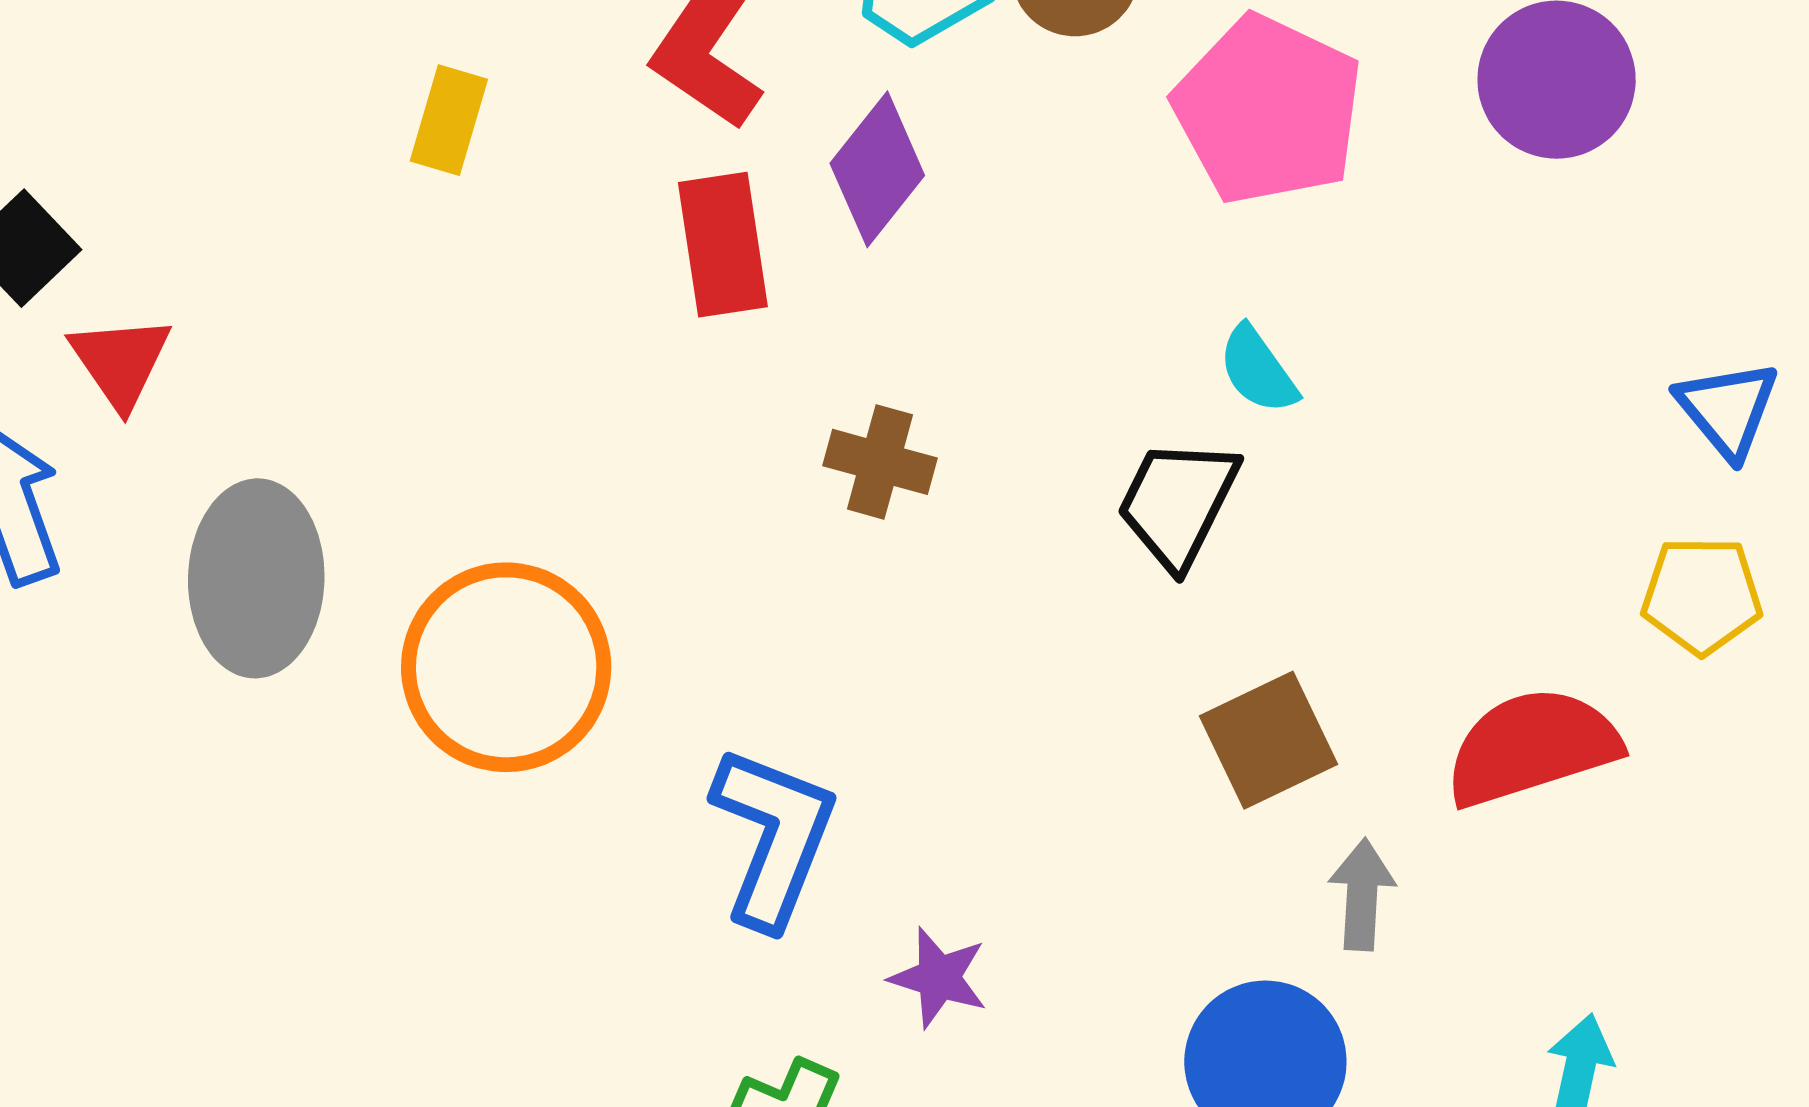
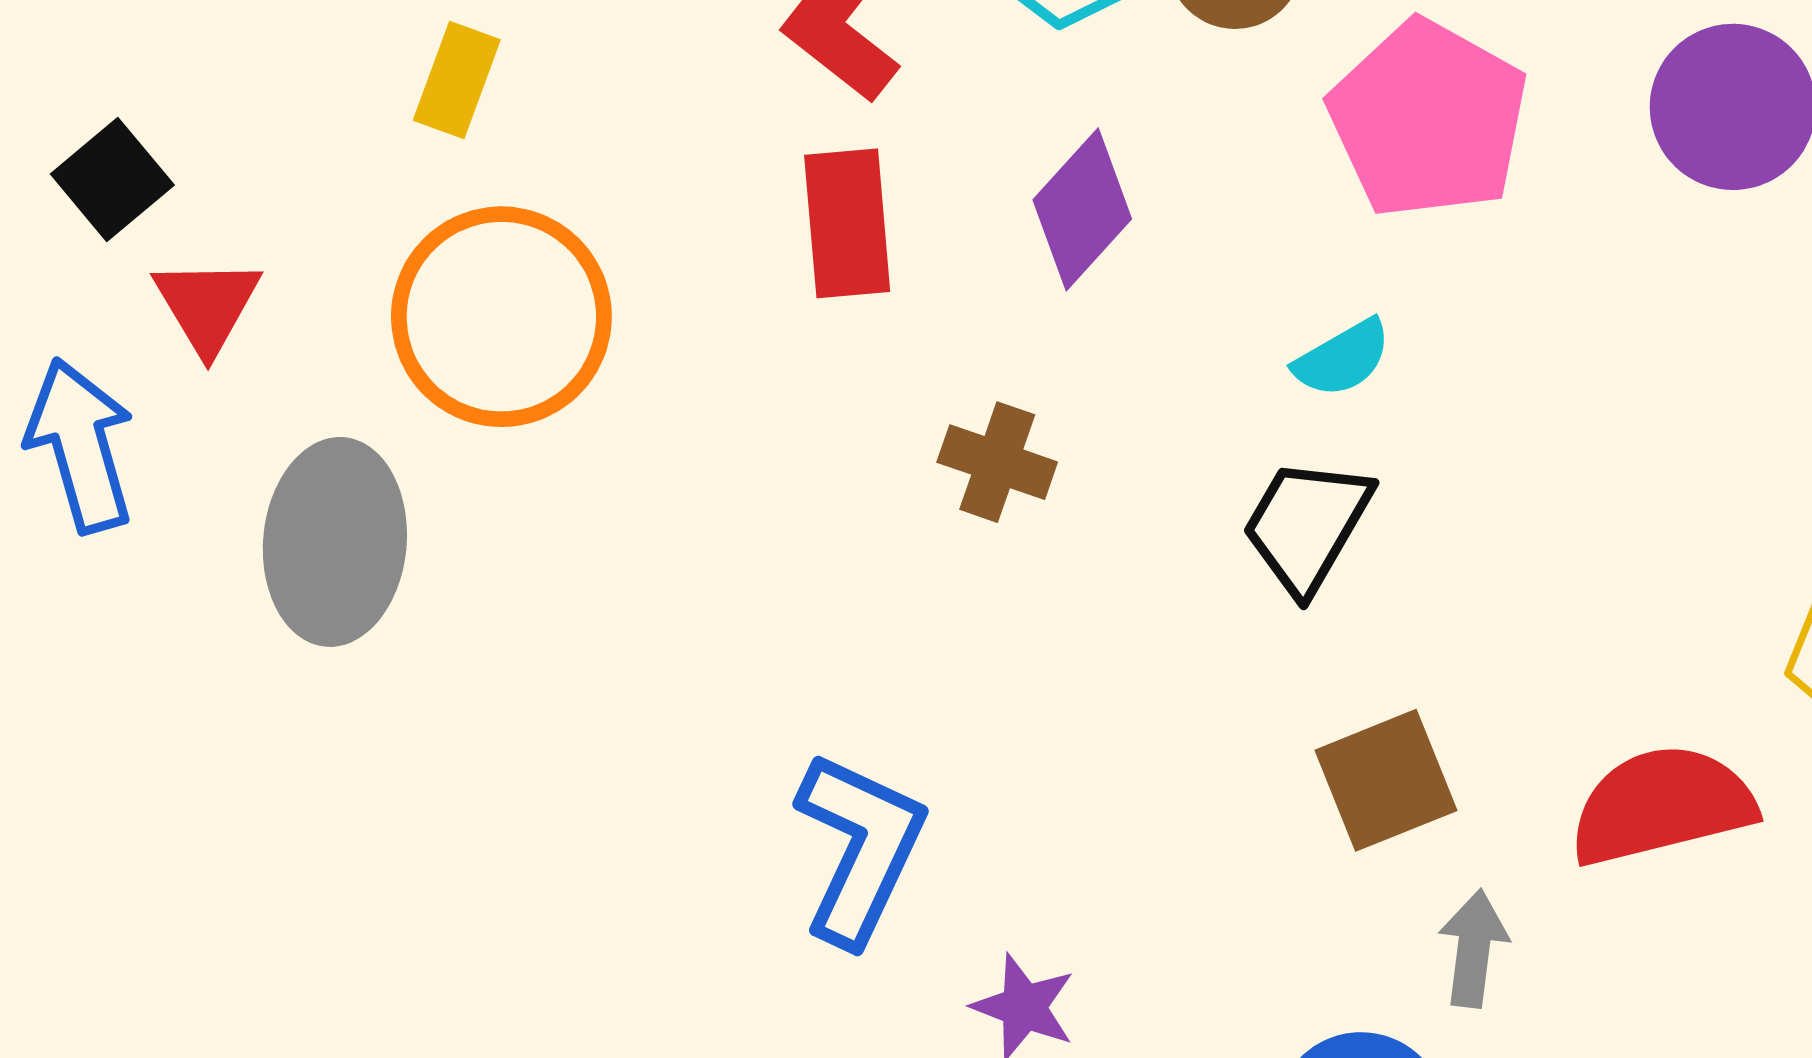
yellow rectangle: (449, 120) -> (457, 80), moved
purple diamond: (877, 169) -> (1082, 209), moved
cyan semicircle: (1258, 370) -> (1342, 358), moved, turned -88
orange circle: (506, 667) -> (501, 317), moved

